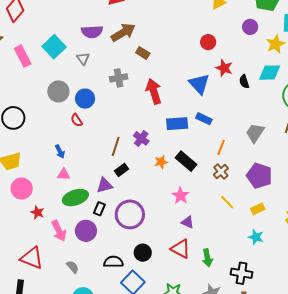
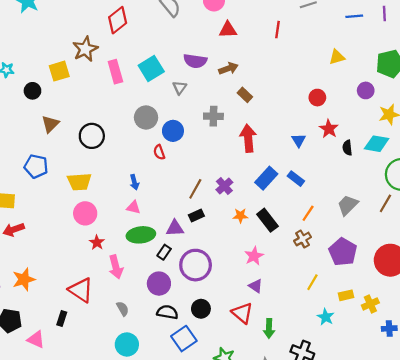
brown arrow: (123, 32) -> (228, 68), size x0.7
blue triangle: (199, 84) -> (299, 140), size x0.6
blue rectangle: (177, 124) -> (266, 178), turned -55
yellow line: (227, 202) -> (312, 282), moved, turned 63
yellow rectangle: (258, 209) -> (346, 295), moved
purple circle: (86, 231) -> (159, 284), moved

